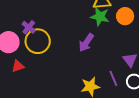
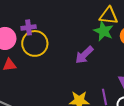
purple cross: (29, 27) -> (29, 27), turned 32

